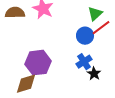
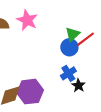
green triangle: (95, 14) -> (72, 34), moved
purple hexagon: (38, 63) -> (30, 92), moved

